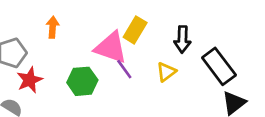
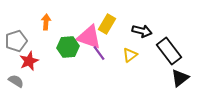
black arrow: (182, 39) -> (142, 31), turned -78
green hexagon: (82, 81) -> (68, 47), moved

